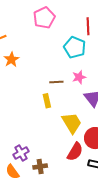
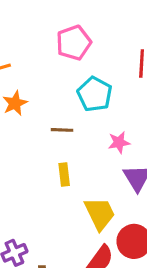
cyan pentagon: (75, 47) -> (95, 94), moved
brown line: (56, 82) -> (62, 130), moved

